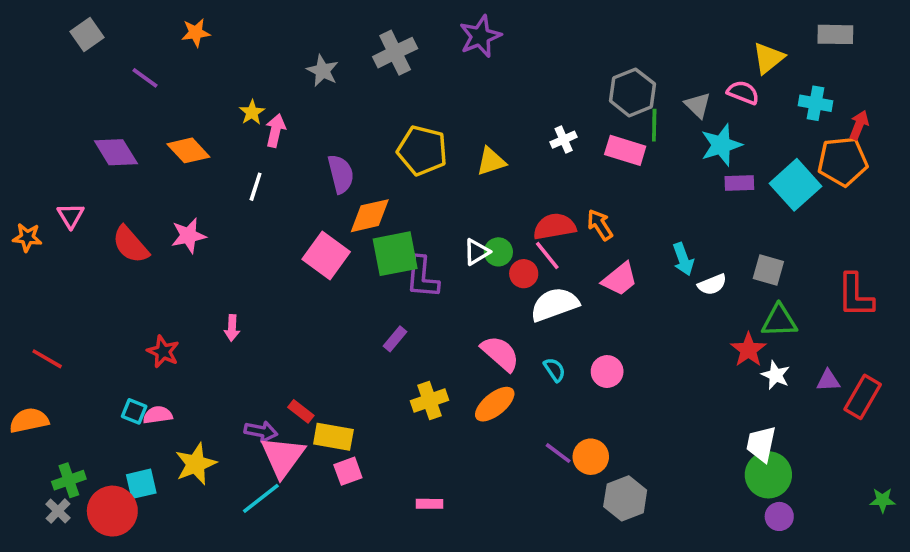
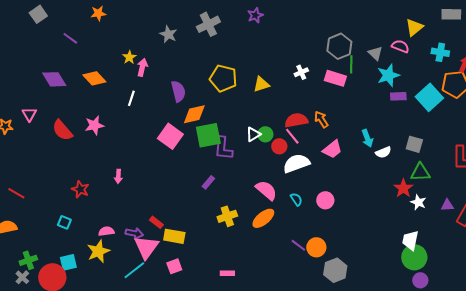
purple star: (480, 36) -> (255, 15), size x0.7
pink semicircle: (158, 415) -> (106, 231), moved
pink square: (348, 471) -> (174, 266), moved

